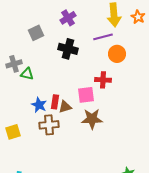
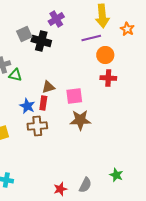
orange star: (138, 17) -> (127, 29), moved
black cross: (68, 49) -> (41, 41), moved
red cross: (103, 80) -> (108, 78), moved
brown triangle: (65, 107) -> (48, 87), moved

